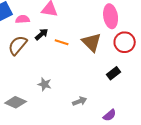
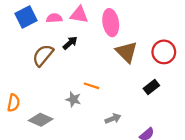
pink ellipse: (111, 16) -> (111, 23), moved
pink semicircle: (23, 19) -> (54, 18), moved
orange line: (62, 42) -> (91, 86), moved

